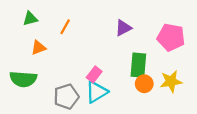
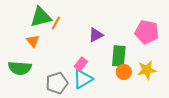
green triangle: (30, 19) -> (41, 17), moved, size x1.6
purple triangle: (123, 28) -> (96, 35), moved
orange triangle: (38, 48) -> (33, 41), turned -48

